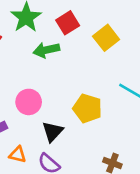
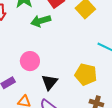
yellow pentagon: (87, 108) -> (86, 74), moved

